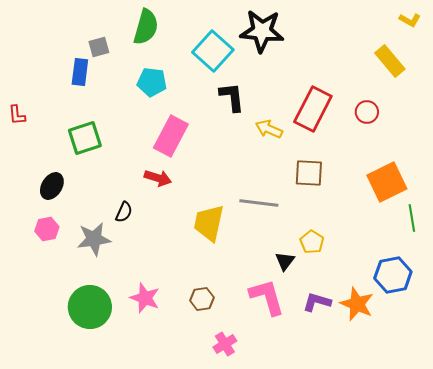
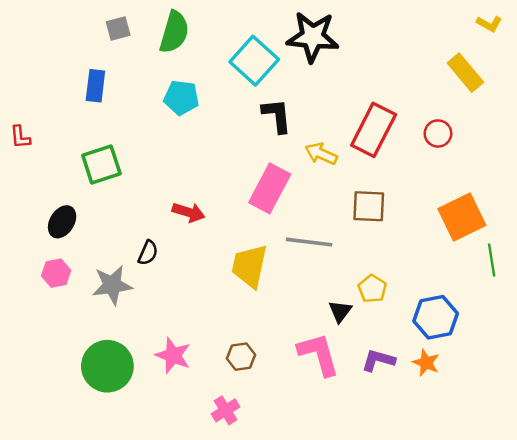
gray square: (99, 47) -> (118, 28), moved
pink rectangle: (171, 136) -> (270, 188), moved
blue hexagon: (393, 275) -> (436, 317), moved
orange star: (357, 304) -> (426, 363), size x0.7
pink cross: (225, 344) -> (226, 410), moved

